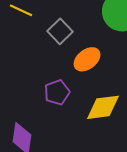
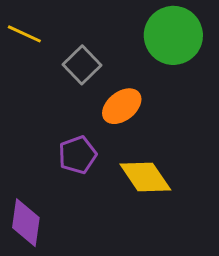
yellow diamond: (103, 107) -> (145, 177), turned 63

